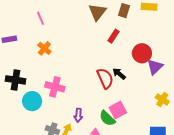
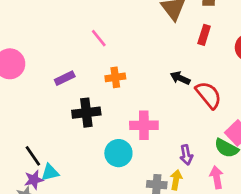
orange cross: (44, 48) -> (115, 77), turned -32
black arrow: (119, 74) -> (180, 78), moved
black cross: (15, 80) -> (86, 113), moved

